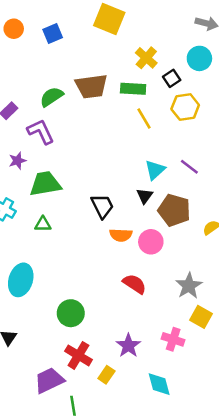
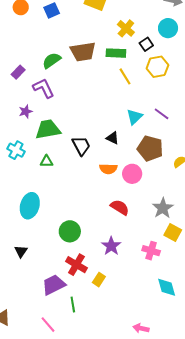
black triangle: (145, 196) -> (113, 138), moved, turned -40
black trapezoid: (102, 206) -> (81, 146), moved
purple star: (128, 346) -> (111, 246), moved
cyan diamond: (159, 384) -> (167, 287), moved

